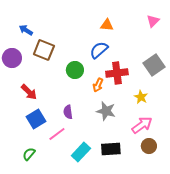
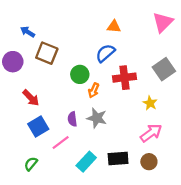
pink triangle: (153, 21) -> (163, 22), size x1.5
orange arrow: (98, 85) -> (94, 90), moved
gray star: (106, 111) -> (97, 118), moved
brown circle: (149, 146) -> (149, 162), moved

